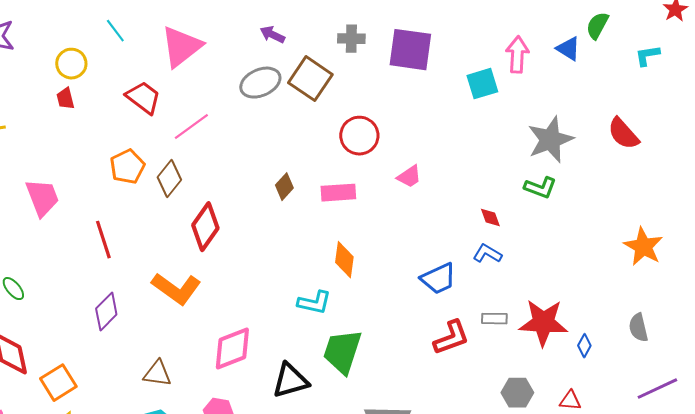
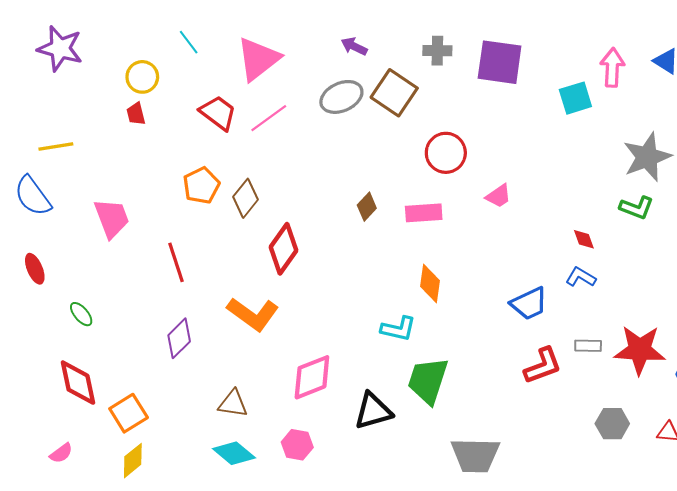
pink line: (191, 127) -> (269, 118), moved

